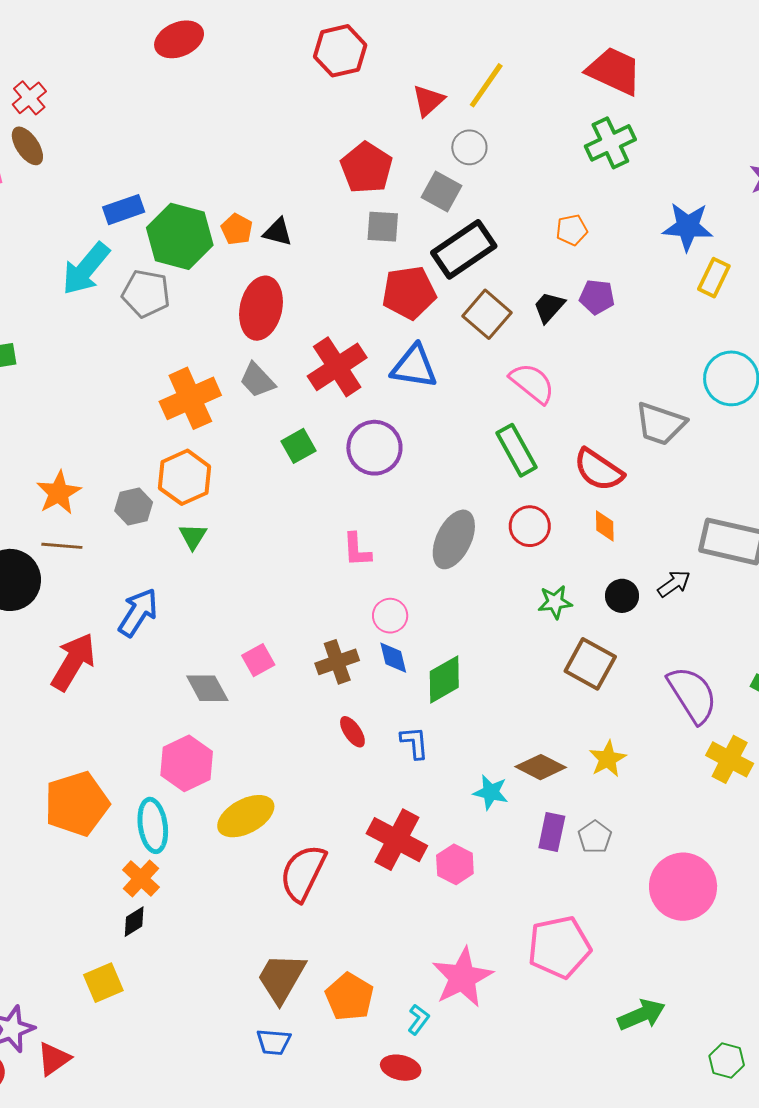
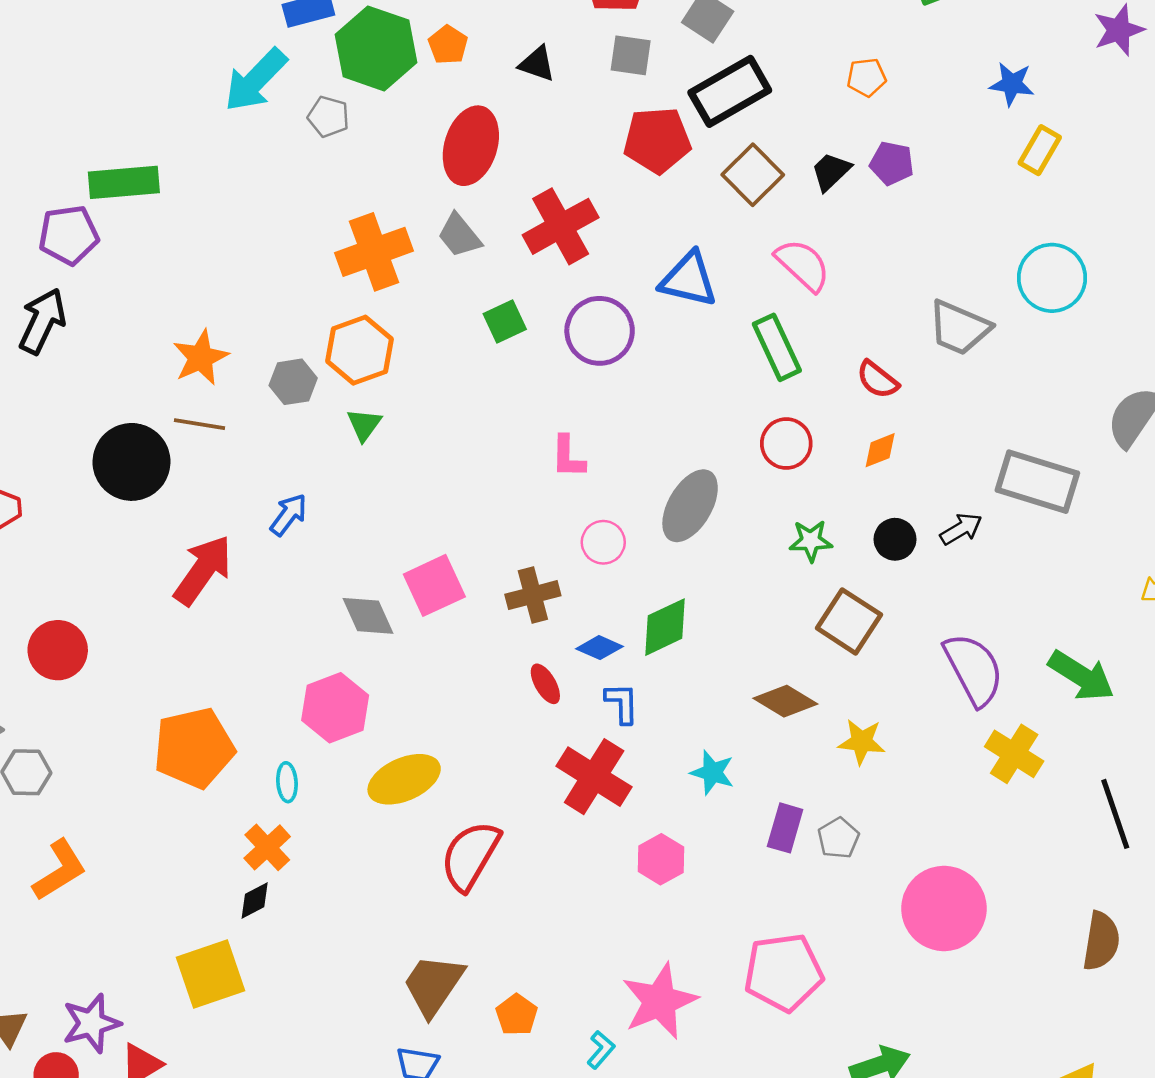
blue star: (688, 227) -> (1012, 84), size x0.7
black triangle: (278, 232) -> (537, 64), moved
gray pentagon: (146, 293) -> (328, 117), size x0.7
blue triangle: (414, 367) -> (689, 279), moved
red semicircle: (599, 470) -> (878, 380), size x0.7
orange diamond: (605, 526) -> (880, 450), turned 64
gray ellipse: (454, 539) -> (690, 506), moved
blue arrow: (138, 613) -> (289, 515), size x0.7
blue diamond: (393, 658) -> (599, 648), moved, turned -57
pink square: (258, 660) -> (434, 585), size x1.5
yellow star: (608, 759) -> (862, 742), turned 30
brown diamond: (541, 767) -> (785, 701), moved
cyan ellipse: (153, 825) -> (287, 782), size x0.6
red cross: (397, 840) -> (594, 777), moved
yellow square: (103, 983) -> (210, 974), size x1.4
orange pentagon: (349, 997) -> (517, 1015), size x0.7

